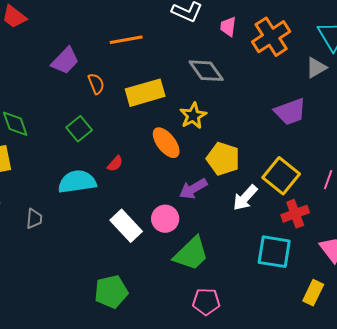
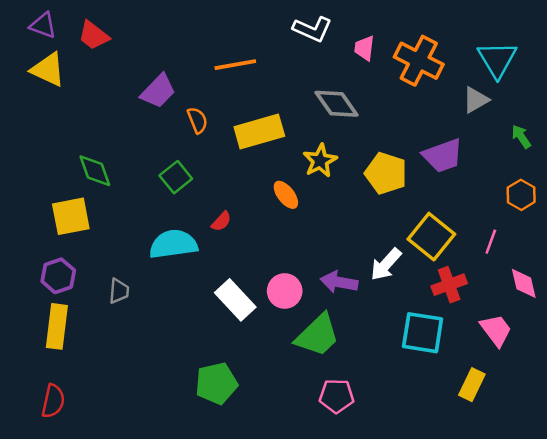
orange cross: (271, 37) -> (419, 61), turned -30
orange ellipse: (166, 143) -> (286, 195), size x0.7
yellow pentagon: (223, 159) -> (386, 173), moved
purple arrow: (193, 189) -> (339, 282), moved, turned 40

